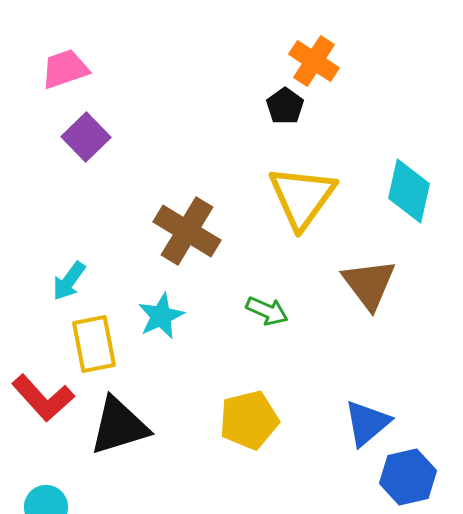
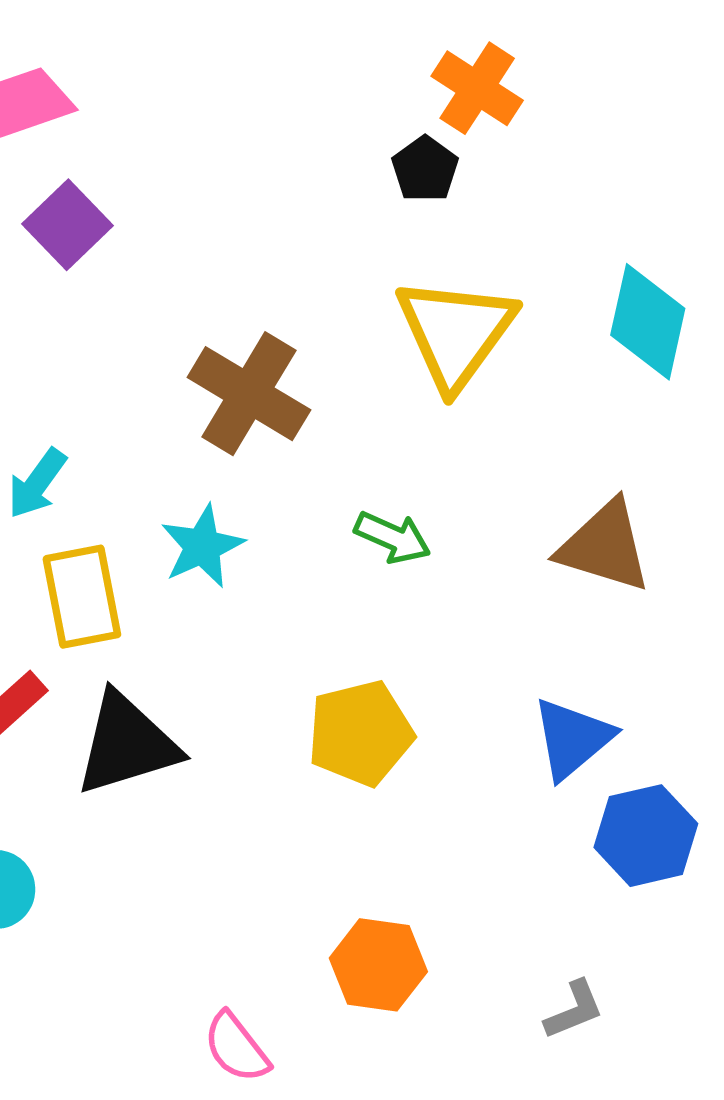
brown triangle: (369, 284) -> (605, 546), moved, turned -36

